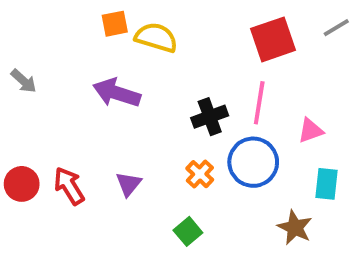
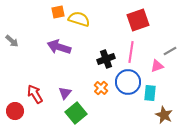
gray line: (336, 28) -> (170, 51), moved
red circle: (22, 184) -> (15, 111), moved
cyan rectangle: (326, 184) -> (150, 93), moved
brown star: (295, 227) -> (164, 115), moved
green square: (188, 231) -> (76, 113), moved, size x1.5

